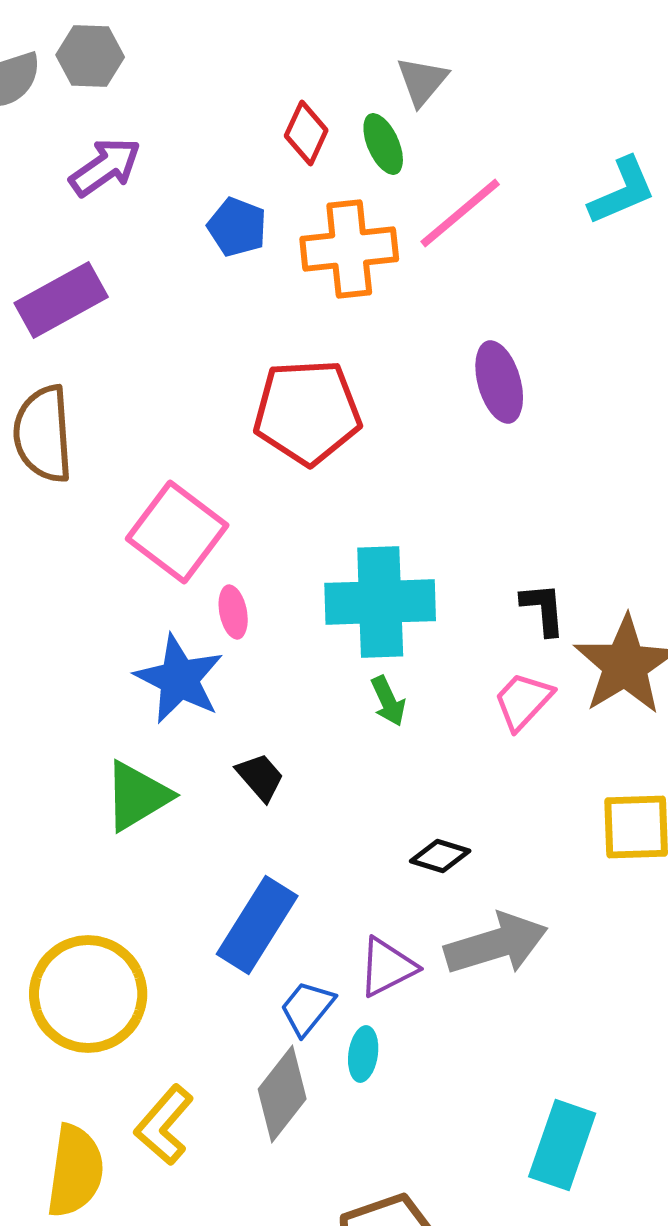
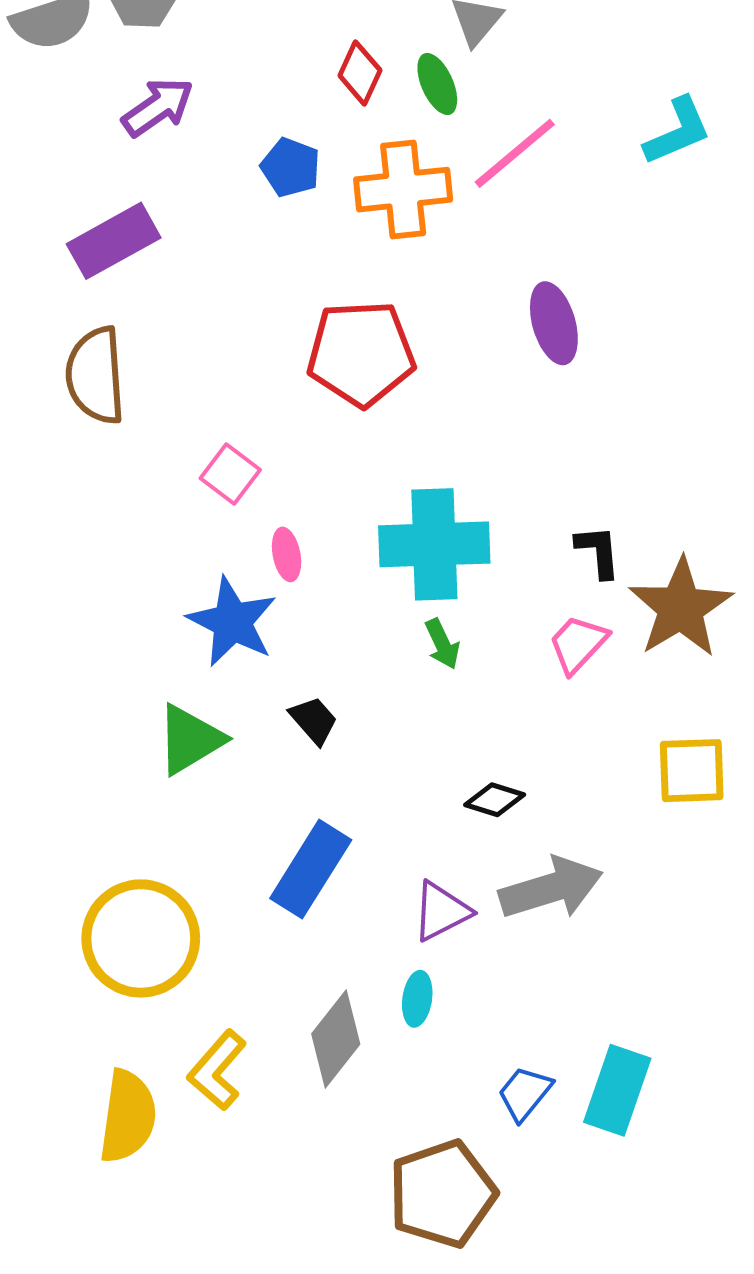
pink square: (177, 532) -> (230, 474), size x0.6
blue trapezoid: (307, 1008) -> (525, 1093), moved

